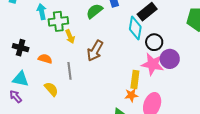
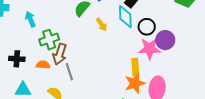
green cross: (58, 21) -> (49, 40), moved
yellow arrow: (70, 36) -> (102, 24), moved
brown arrow: (95, 51) -> (60, 54), moved
orange star: (131, 95) -> (135, 83), size x1.5

